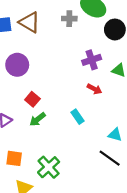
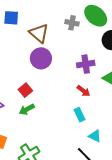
brown triangle: (29, 22) -> (39, 33), moved
purple circle: (17, 65) -> (41, 58), moved
cyan rectangle: (77, 117) -> (79, 115), moved

